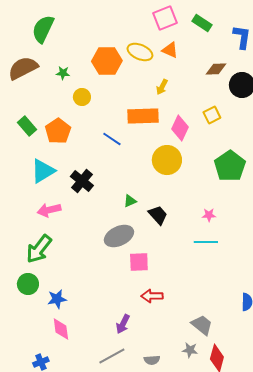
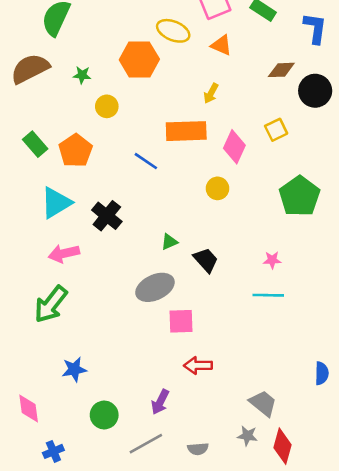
yellow ellipse: (140, 52) -> (173, 31), moved
yellow circle: (167, 160) -> (217, 188), size x0.6
green circle: (28, 284) -> (104, 415), moved
pink diamond: (61, 329) -> (29, 408), moved

